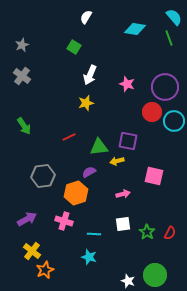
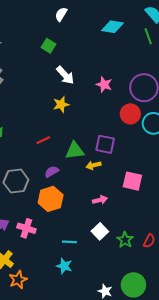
white arrow: (90, 75) -> (65, 75), turned -66
purple semicircle: (89, 172) -> (52, 172), moved
pink cross: (64, 221) -> (26, 228), moved
white square: (123, 224) -> (100, 231), turned -35

